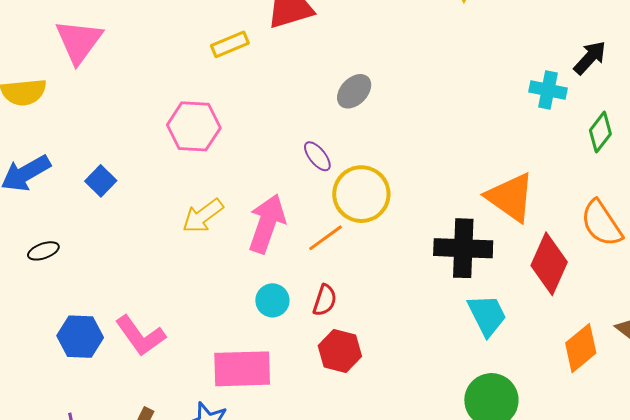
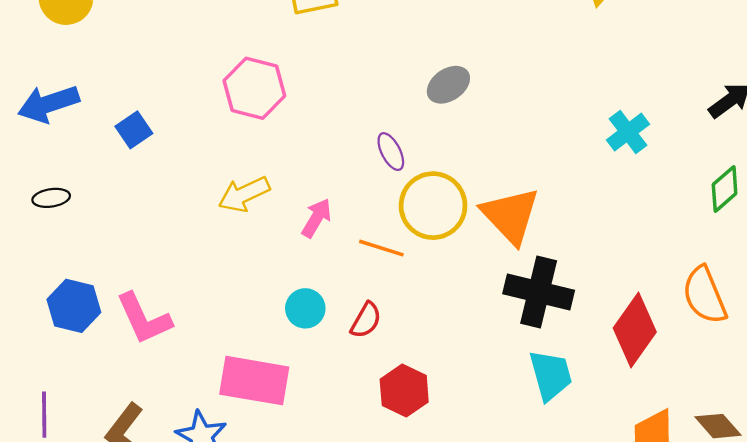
cyan cross: (548, 90) -> (628, 132), moved, turned 30
orange triangle: (510, 197) -> (510, 216), moved
pink arrow: (267, 224) -> (317, 218), size x0.6
orange line: (326, 238) -> (381, 248), turned 42
red hexagon: (340, 351) -> (404, 391), moved

